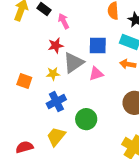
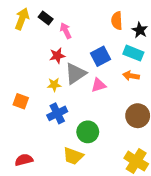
blue square: (98, 46) -> (101, 56), turned -30
orange square: (24, 81) -> (21, 101), moved
yellow trapezoid: (56, 137) -> (73, 156), moved, turned -110

